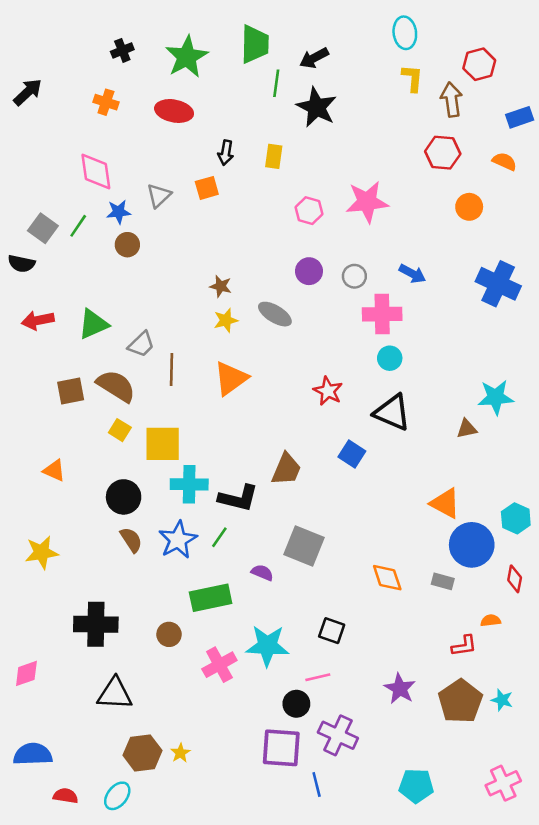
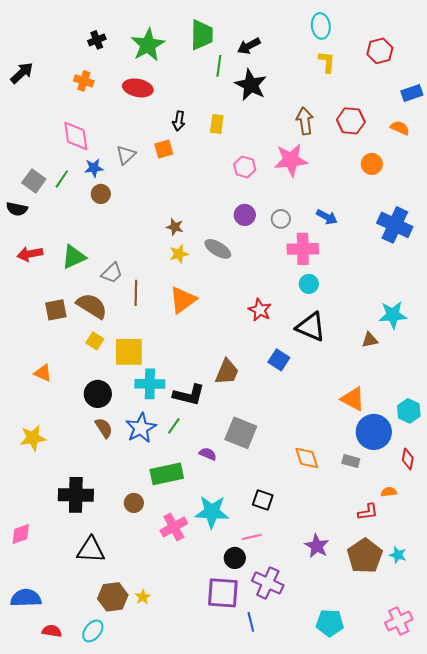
brown arrow: (452, 100) -> (305, 121), moved

